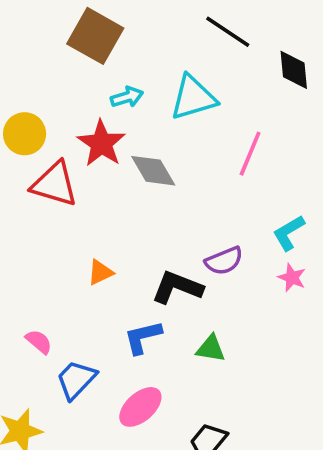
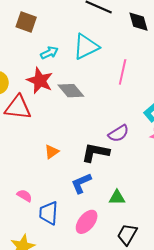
brown square: (95, 36) -> (26, 22), size x0.7
green triangle: (211, 348) -> (117, 198), moved
blue trapezoid: (76, 380) -> (49, 213), turned -30

